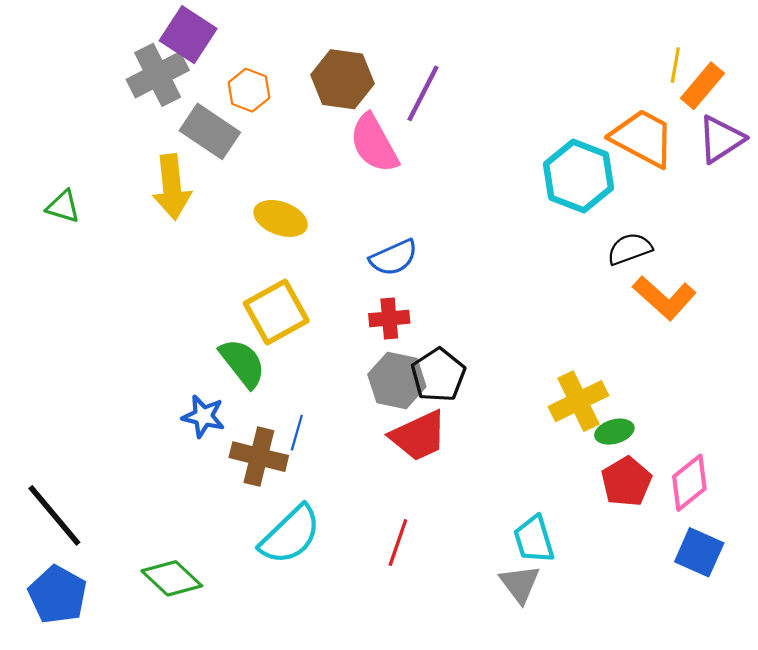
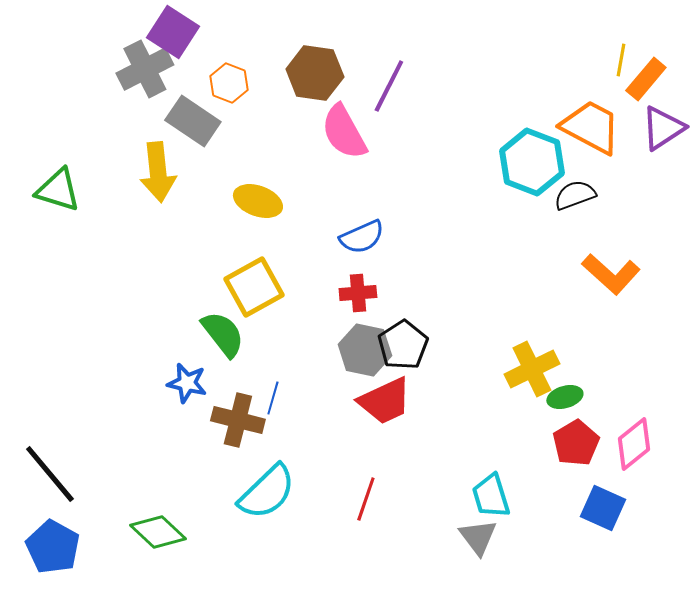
green triangle: (63, 206) -> (58, 190), size x1.4
black semicircle: (630, 249) -> (575, 195), moved
blue square: (699, 552) -> (603, 508), moved

